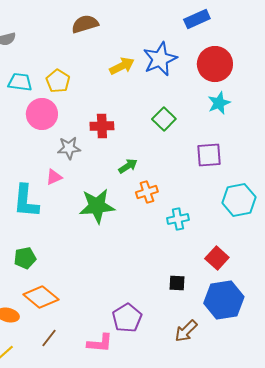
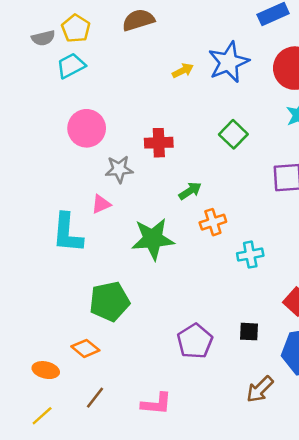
yellow arrow: (122, 66) -> (183, 71), size x0.7
yellow pentagon: (58, 81) -> (76, 28), moved
cyan trapezoid: (20, 82) -> (71, 66), moved, turned -35
green pentagon: (25, 258) -> (109, 301), moved, size x1.5
orange diamond: (41, 297) -> (85, 348), size x0.7
purple pentagon: (127, 318) -> (195, 341), moved

